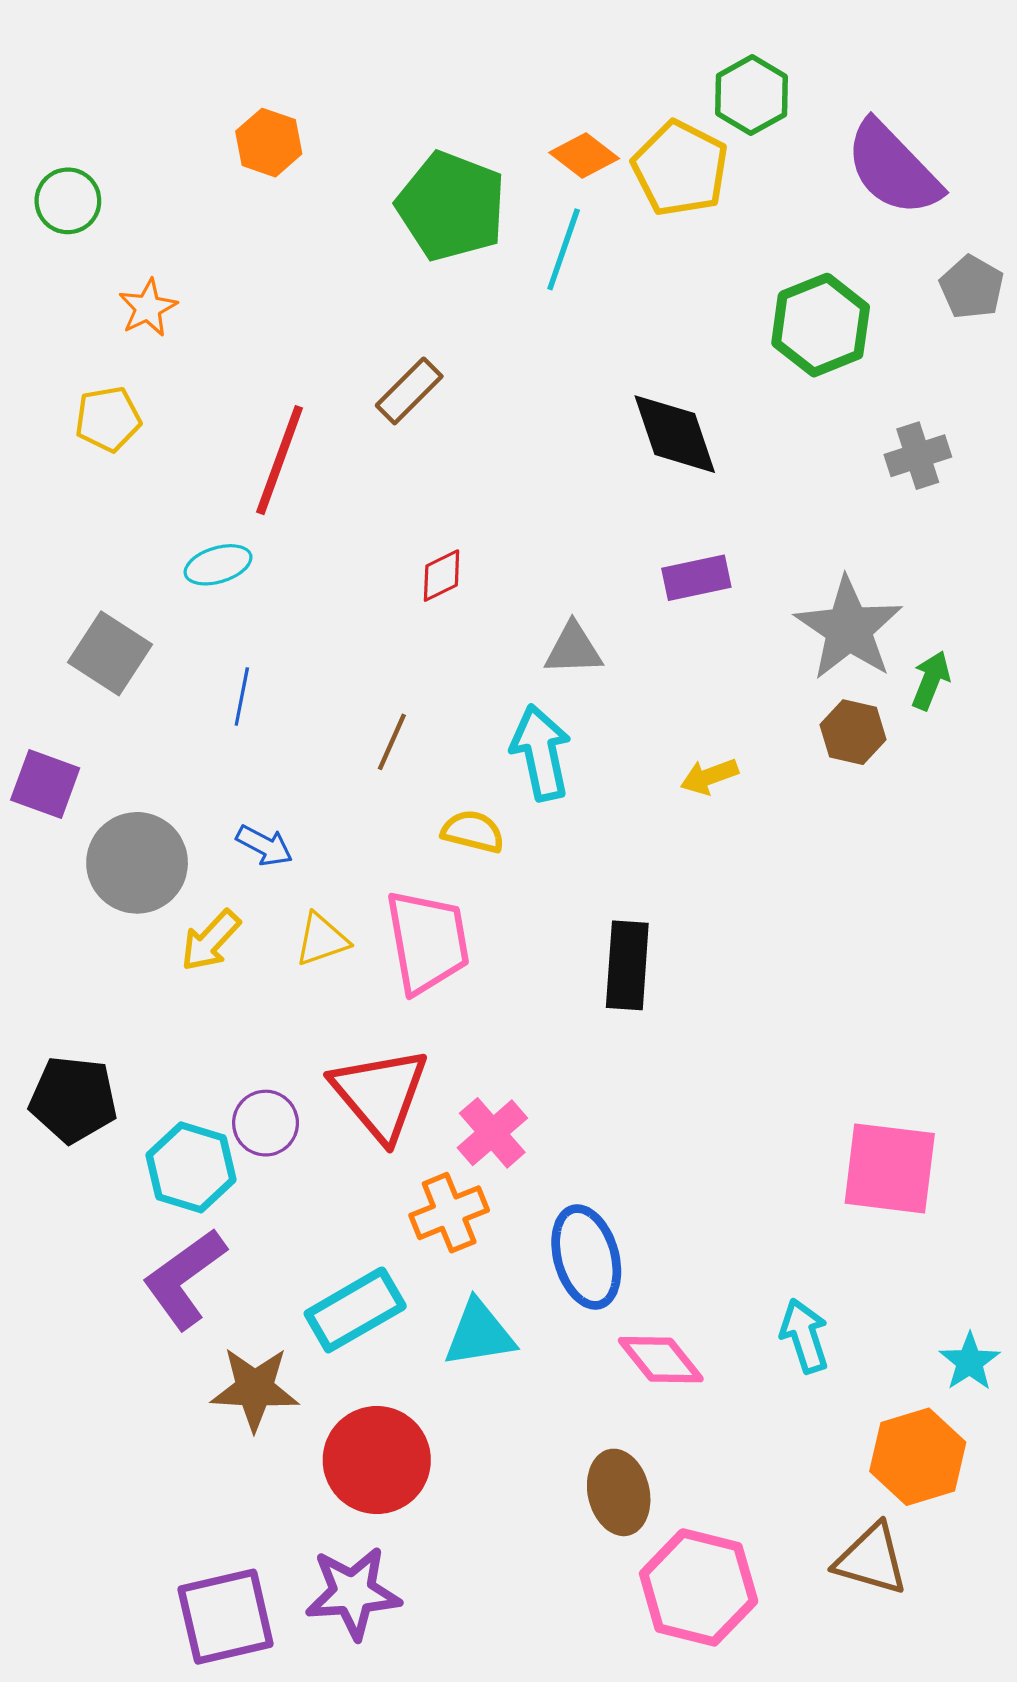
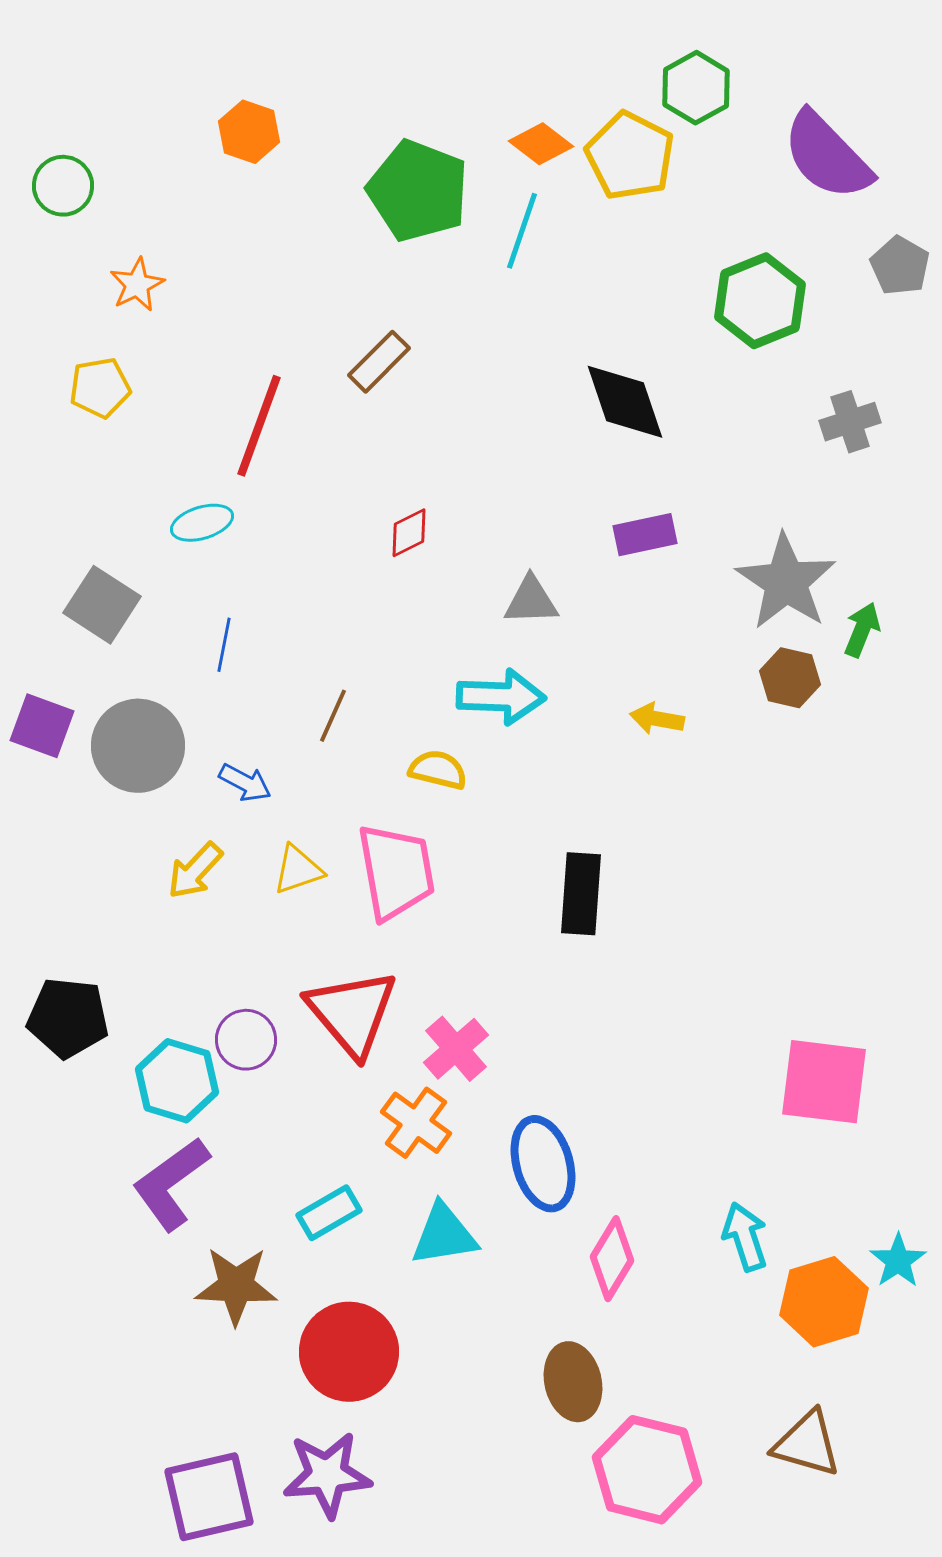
brown line: (392, 742) -> (333, 716), moved
cyan arrow: (541, 753) -> (501, 697), turned 104
yellow arrow: (709, 776) -> (657, 719), turned 30
gray circle: (137, 863) -> (138, 746), moved
orange cross: (449, 1213) -> (416, 1123), turned -32
cyan rectangle: (355, 1310) -> (329, 1213), size x0.7
pink diamond: (661, 1360) -> (612, 1259), turned 70
orange hexagon: (918, 1457) -> (824, 1302), moved

